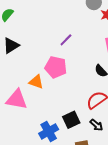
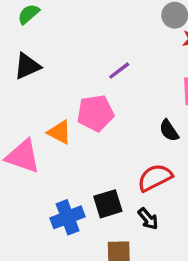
pink pentagon: (56, 67) -> (95, 113), turned -30

